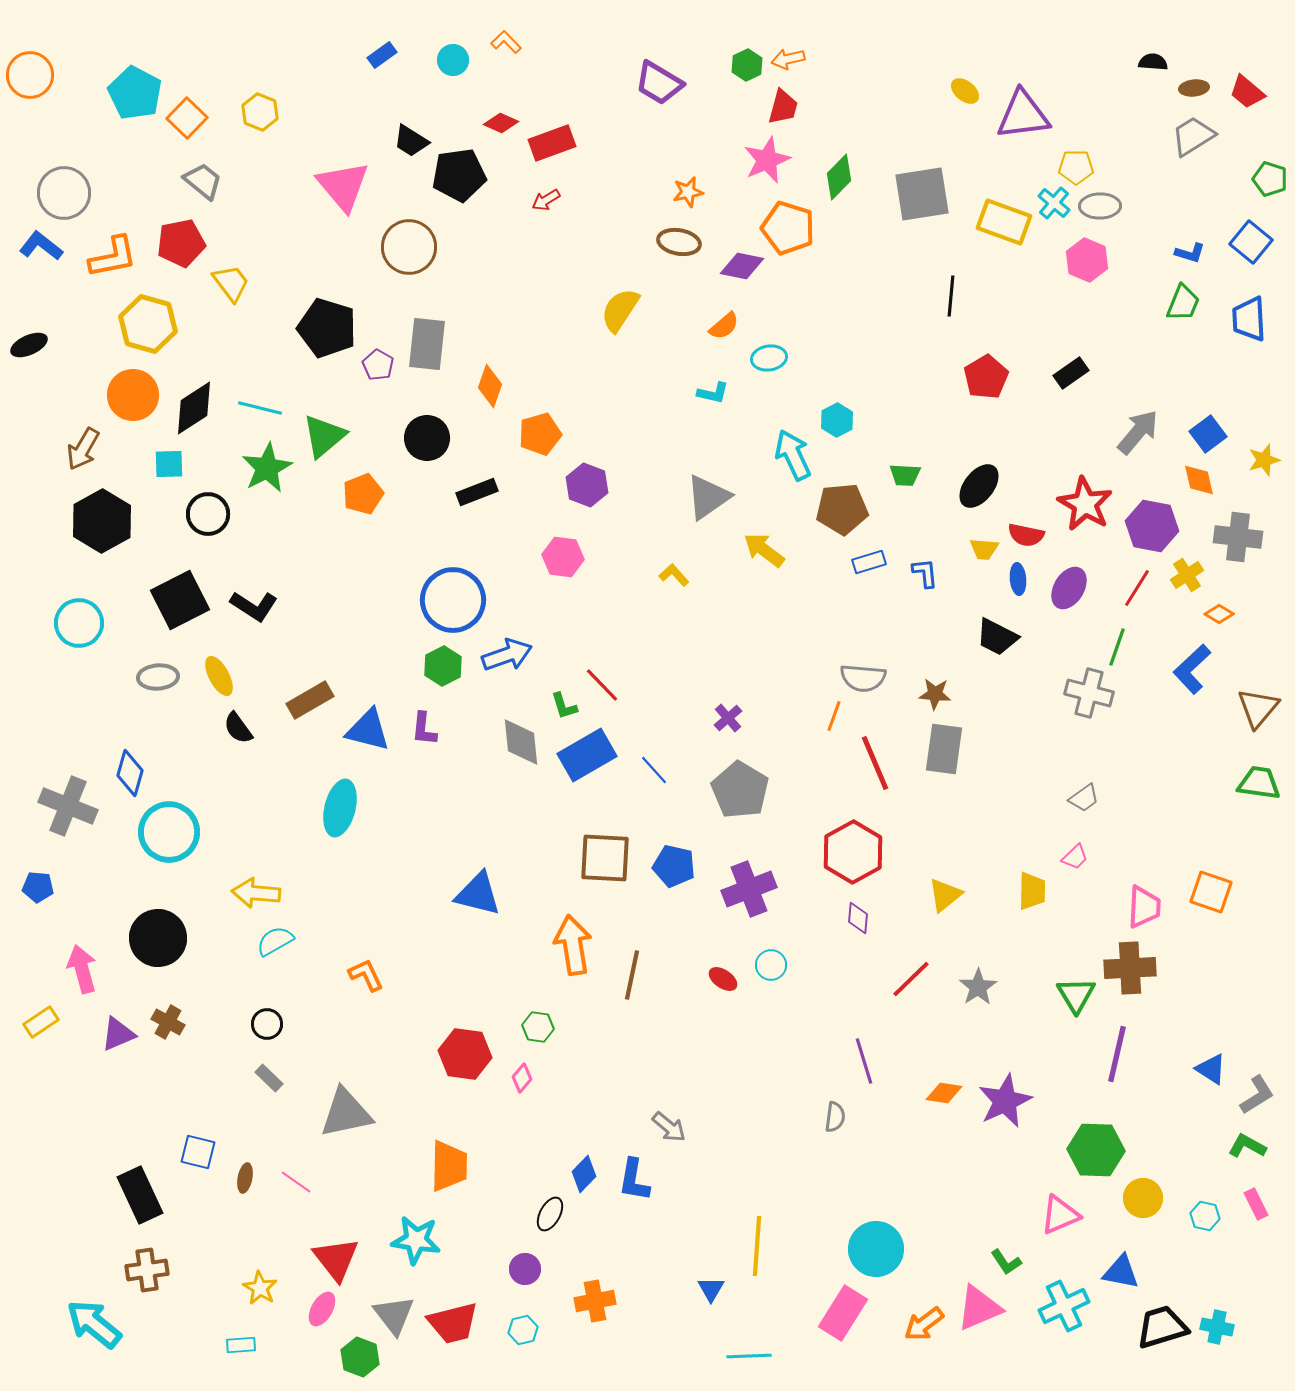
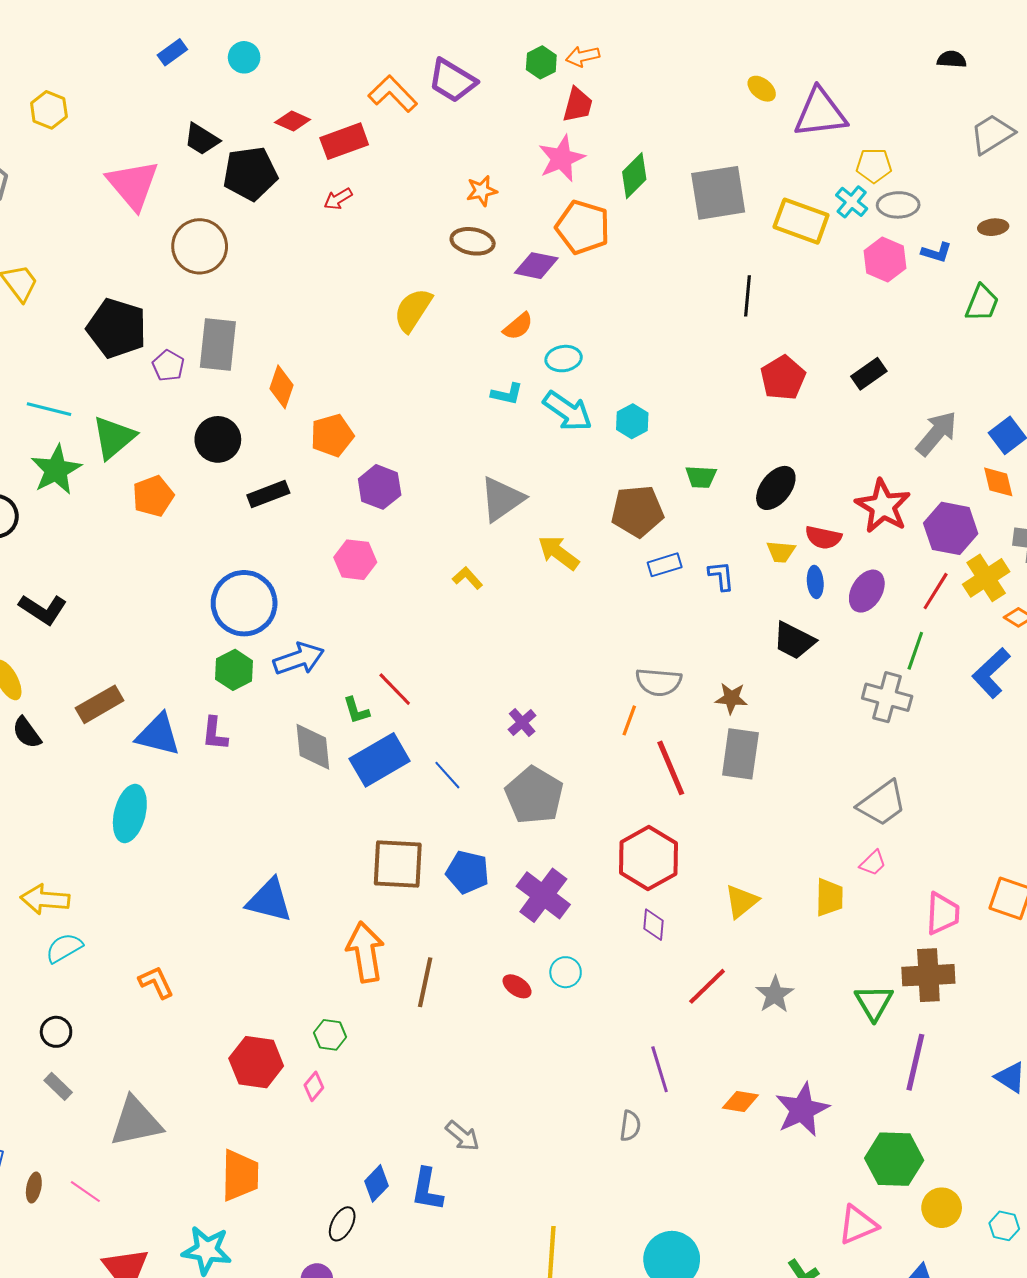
orange L-shape: (506, 42) -> (393, 94), moved, size x1.6
brown ellipse: (1194, 88) -> (993, 227), moved
blue L-shape: (1190, 253) -> (937, 252), moved
cyan arrow: (793, 455) -> (568, 411), moved, turned 150
yellow cross: (1187, 575) -> (986, 578), size x1.4
gray trapezoid: (1084, 798) -> (882, 803), size x1.6
purple cross: (749, 889) -> (543, 895), turned -32

